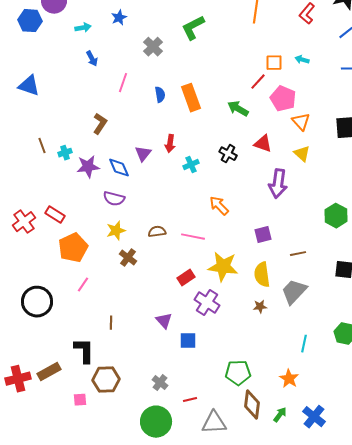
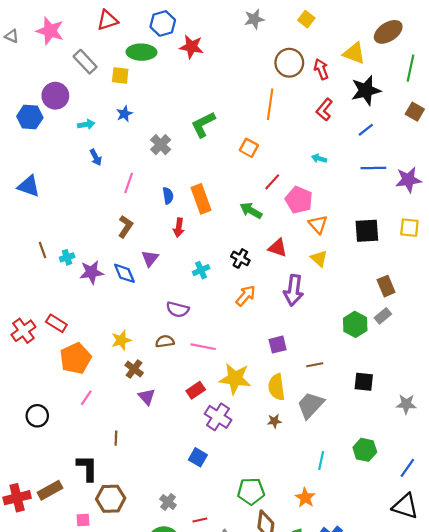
orange square: (274, 63) -> (249, 148), moved, turned 30
brown L-shape: (100, 124) -> (126, 227), moved
red arrow: (170, 144) -> (179, 228), moved
purple semicircle: (114, 199) -> (178, 309), moved
orange arrow: (219, 206) -> (246, 296), moved, turned 85
black circle: (37, 302) -> (37, 416), size x0.7
purple triangle: (164, 321) -> (147, 397), moved
blue square: (188, 341) -> (198, 457), turned 30

